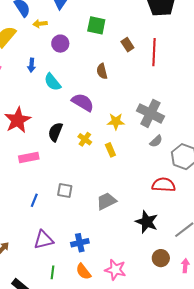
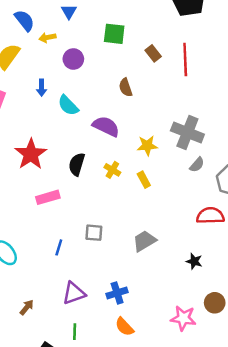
black star: (147, 222) -> (194, 261), size x0.6
pink star: (115, 270) -> (183, 318), moved
green line: (52, 272) -> (75, 332), moved

